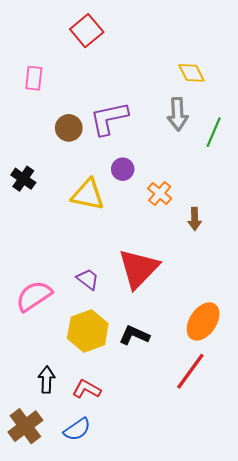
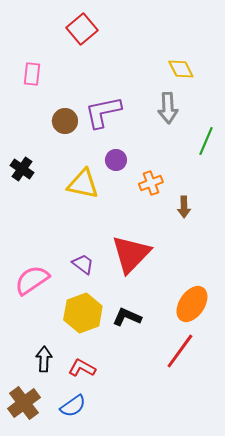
green line: (214, 132) -> (206, 141), moved
orange cross: (160, 193) -> (151, 183), turned 30

